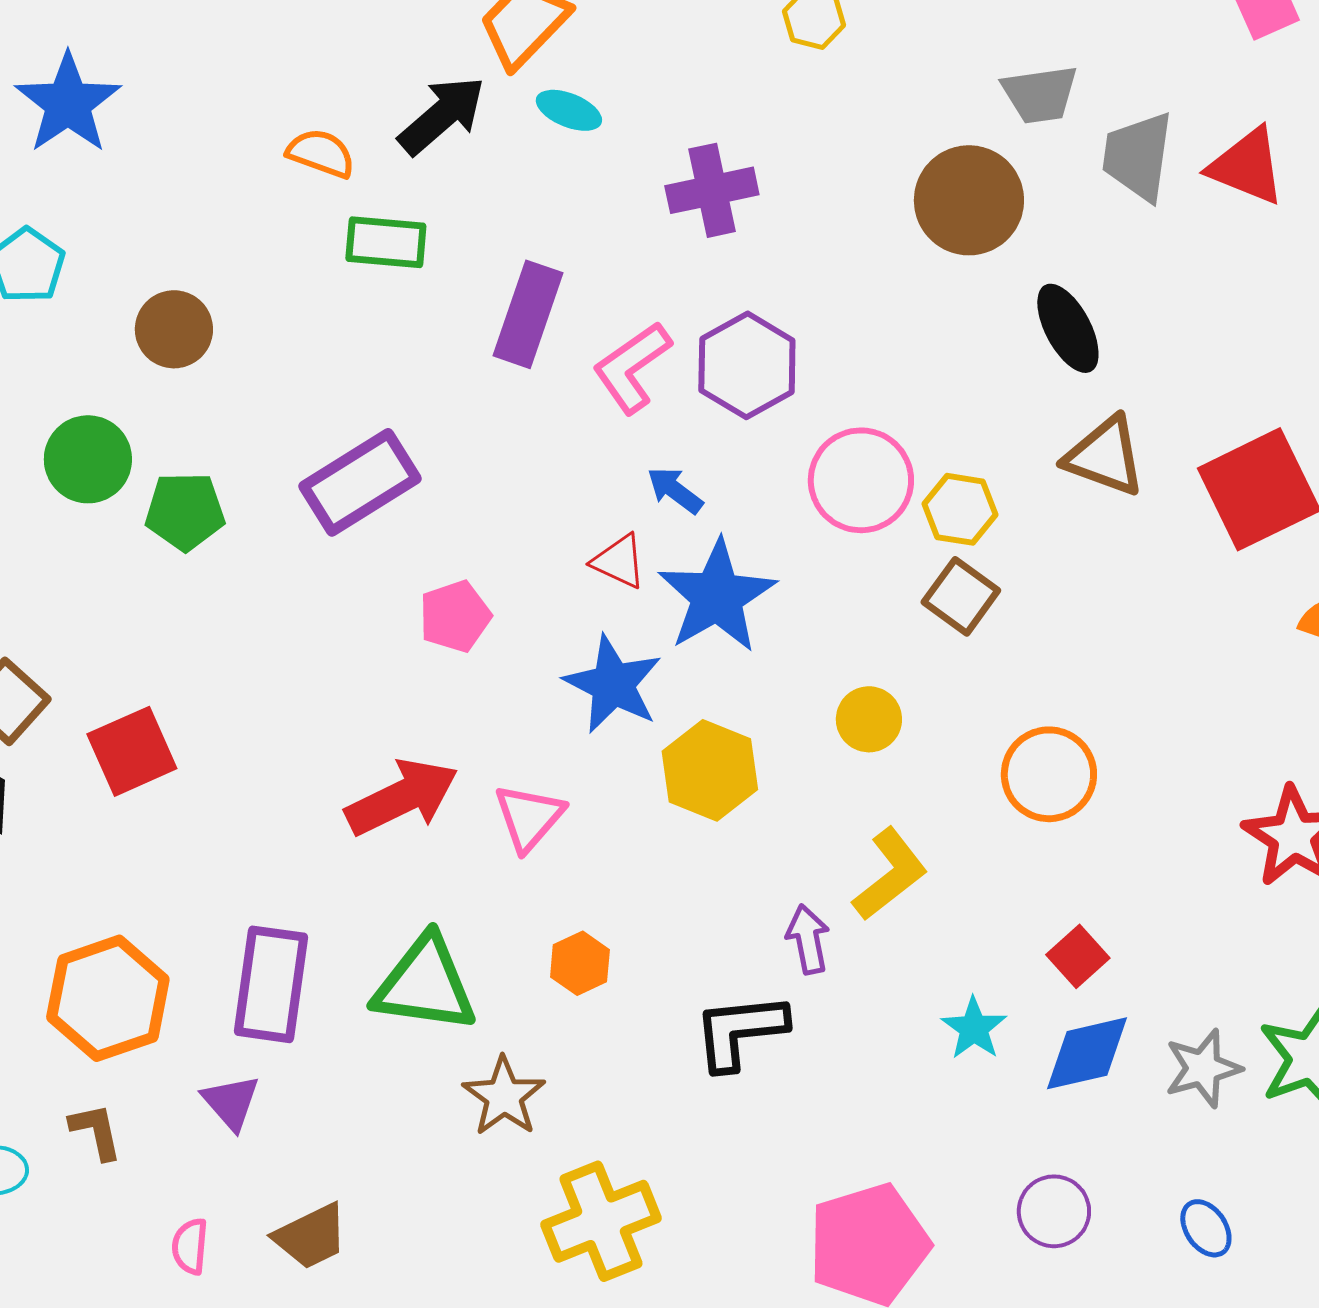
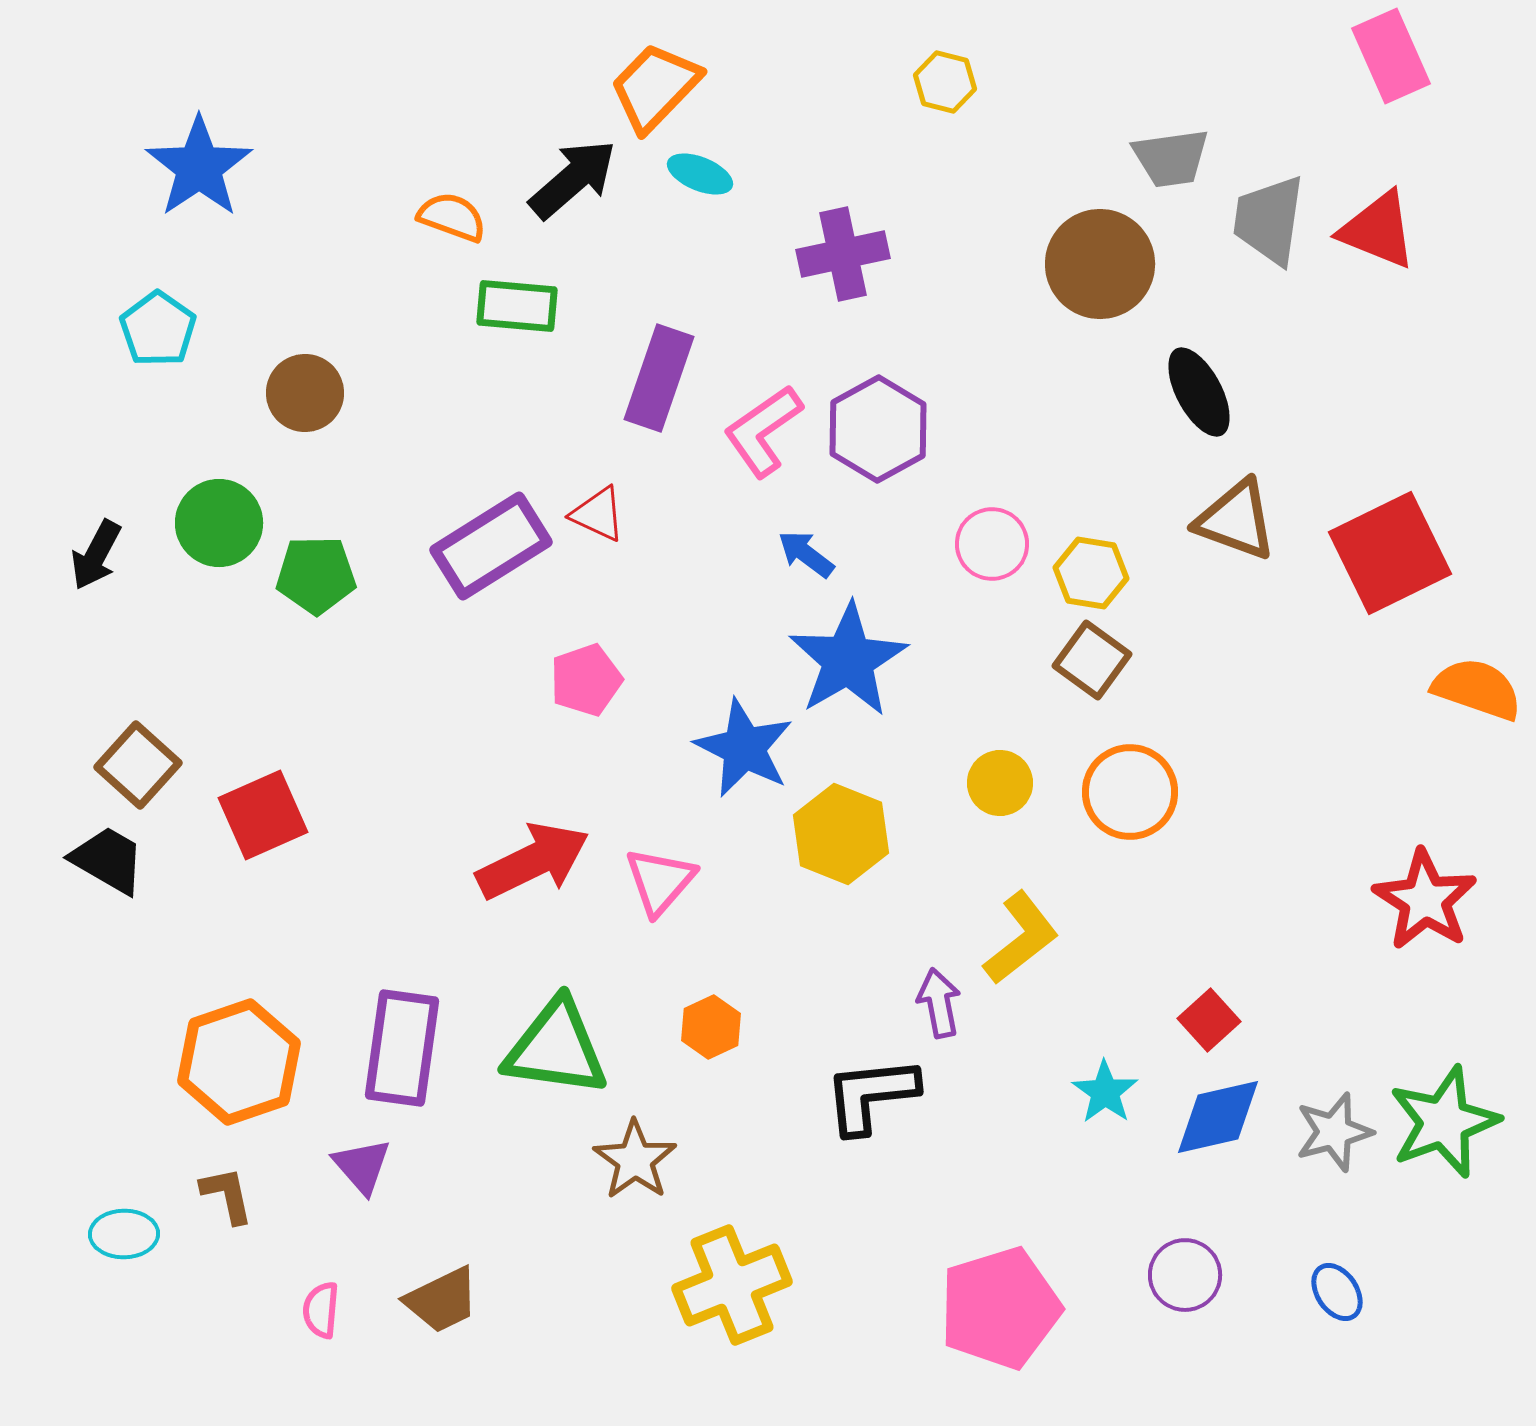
pink circle: (861, 480) -> (992, 544), size x0.7
red triangle: (619, 561) -> (598, 514), moved
orange circle: (1049, 774) -> (1130, 792), moved

